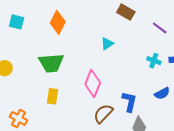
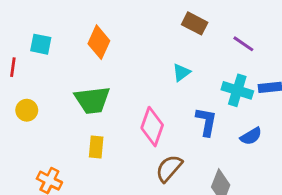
cyan triangle: (107, 44) -> (181, 72), moved
cyan cross: (154, 61) -> (237, 90), size x1.5
blue L-shape: (129, 102) -> (206, 122), moved

